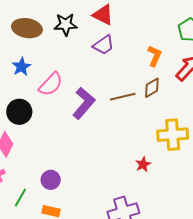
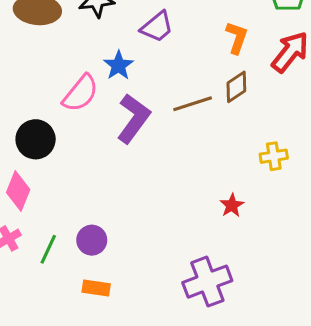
blue star: (21, 67) -> (119, 65), moved
yellow cross: (173, 135) -> (274, 156), size x0.6
green line: (20, 197) -> (48, 249), moved

